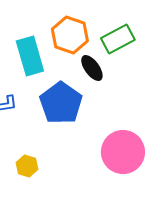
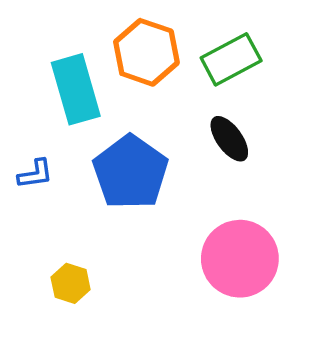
black ellipse: (92, 68) -> (229, 139), moved

